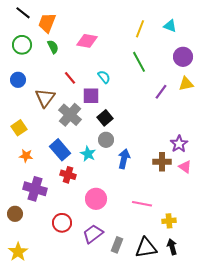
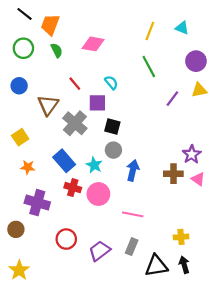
black square: (105, 118) -> (112, 126), turned -35
pink circle: (96, 199) -> (98, 194), moved
pink line: (142, 204) -> (133, 214), moved
gray rectangle: (117, 245) -> (132, 247), moved

